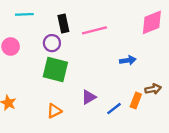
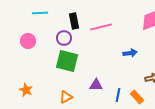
purple triangle: (89, 97) -> (96, 85), turned 32
orange rectangle: (136, 101) -> (137, 97), moved, turned -64
blue line: (114, 109) -> (118, 95), turned -40

